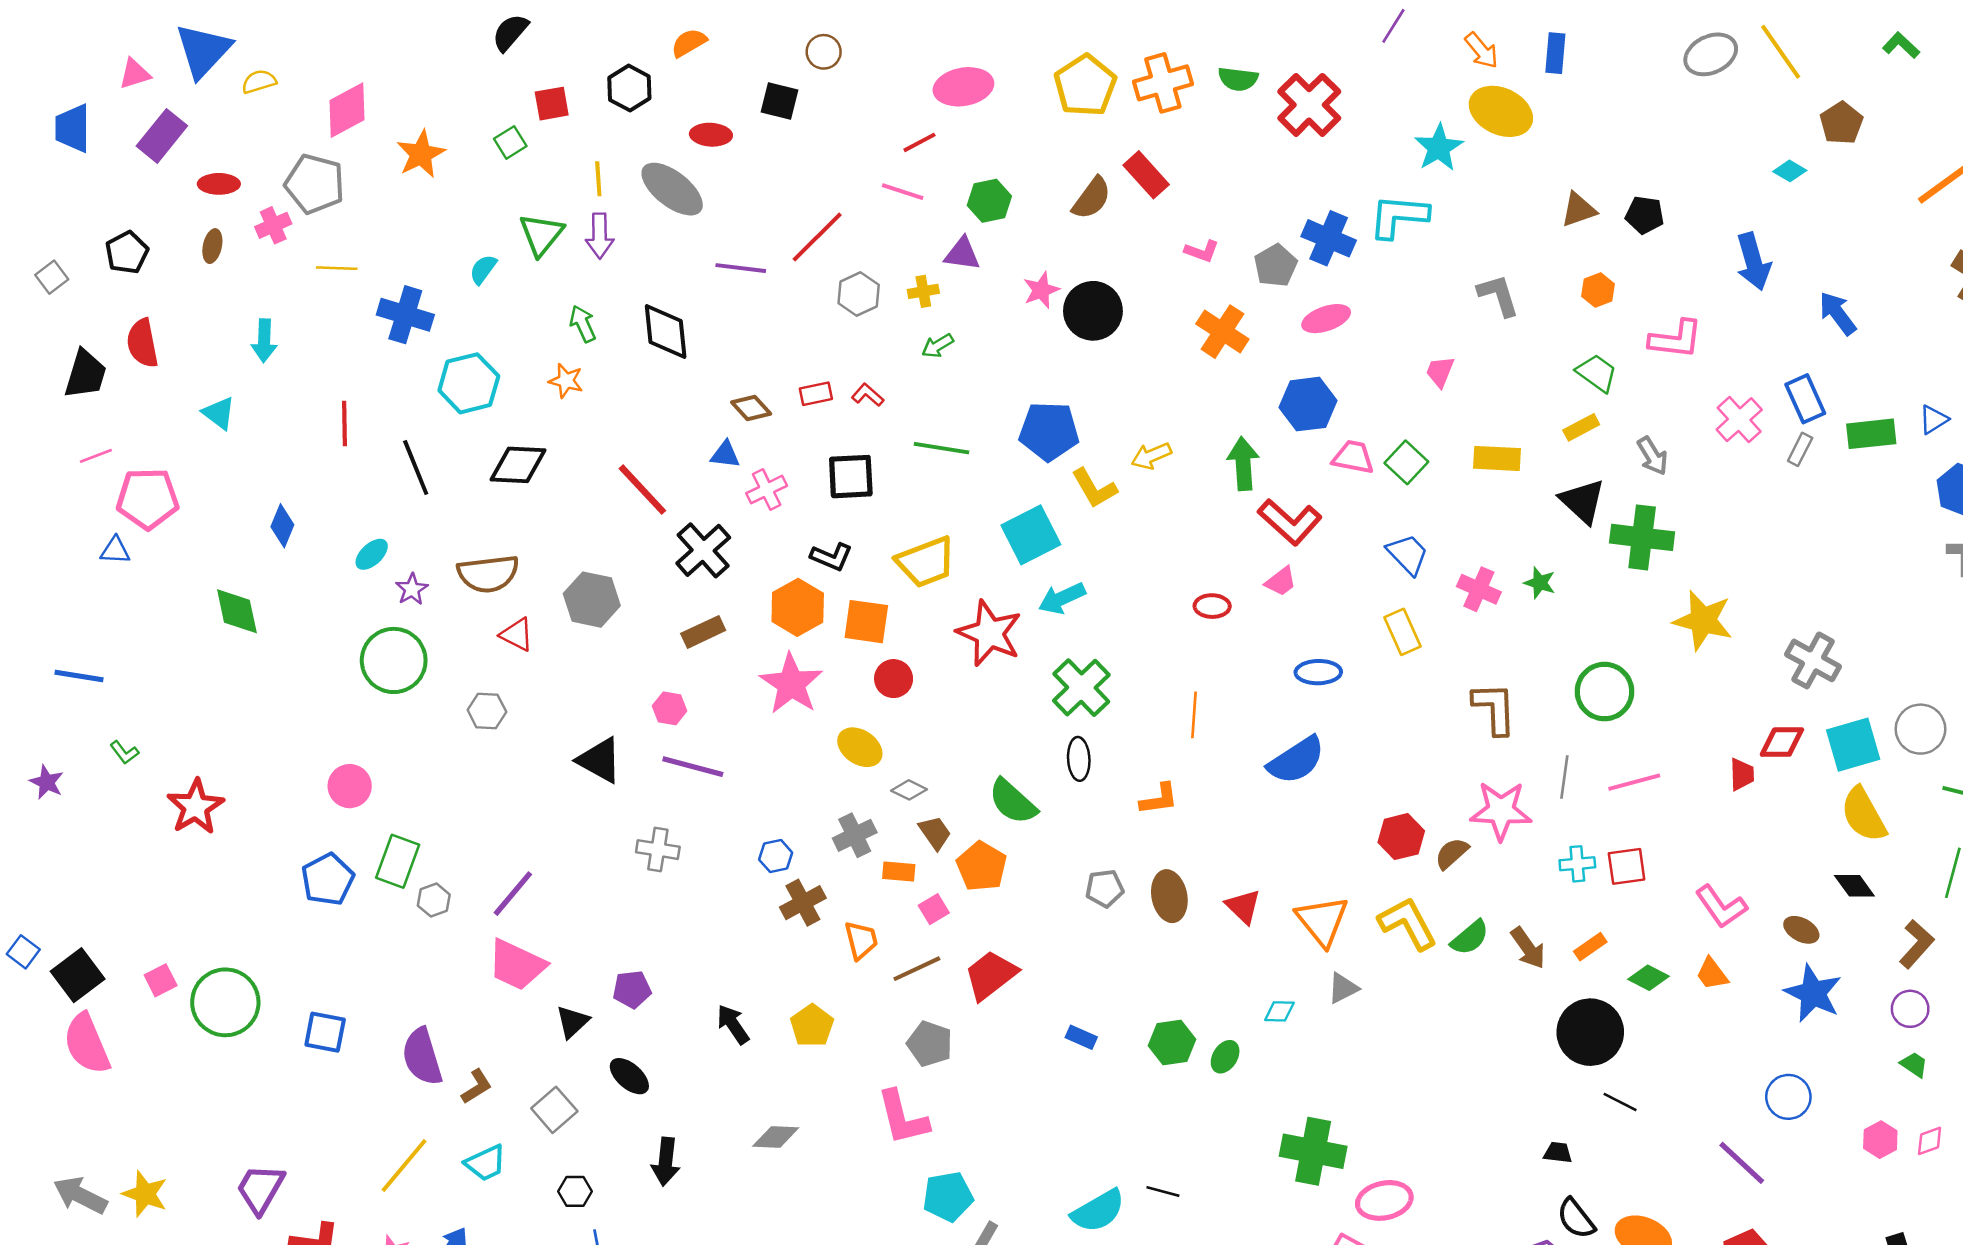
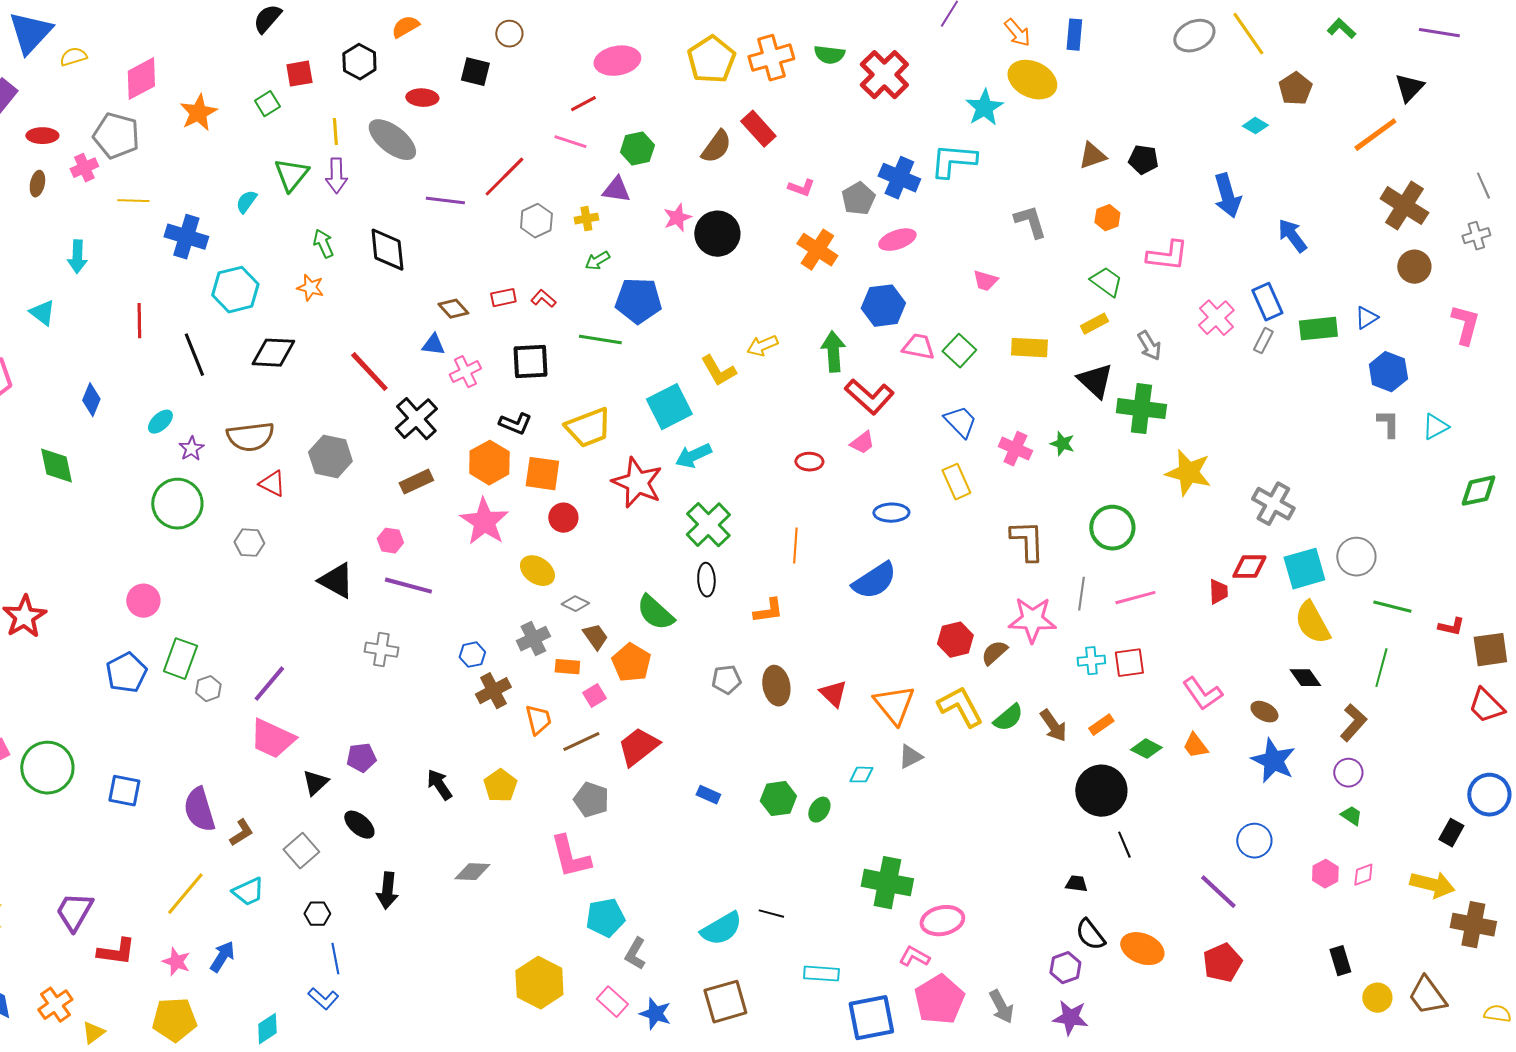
pink trapezoid: (1440, 372) -> (985, 281), turned -96
blue pentagon: (1049, 431) -> (638, 301), moved
black line: (1620, 1102) -> (1124, 845), turned 40

